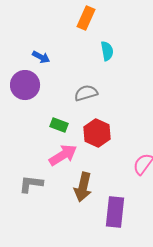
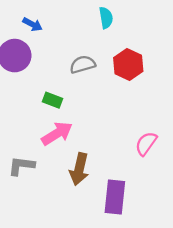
red hexagon: (97, 133) -> (128, 64), moved

